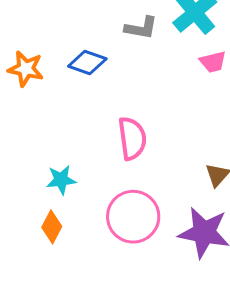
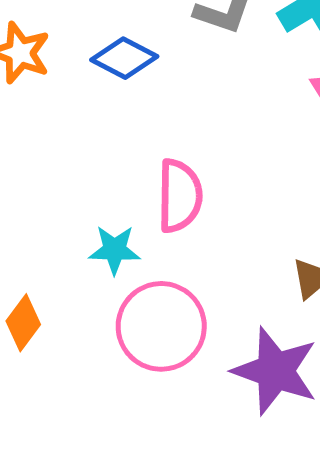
cyan star: (61, 180) -> (115, 250), moved

